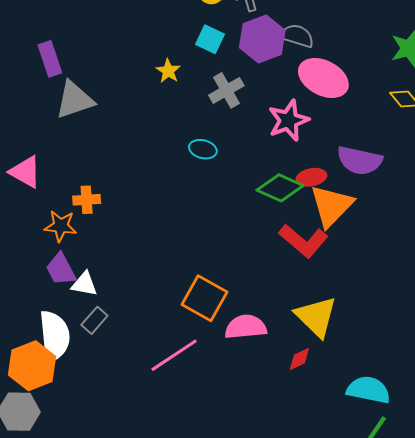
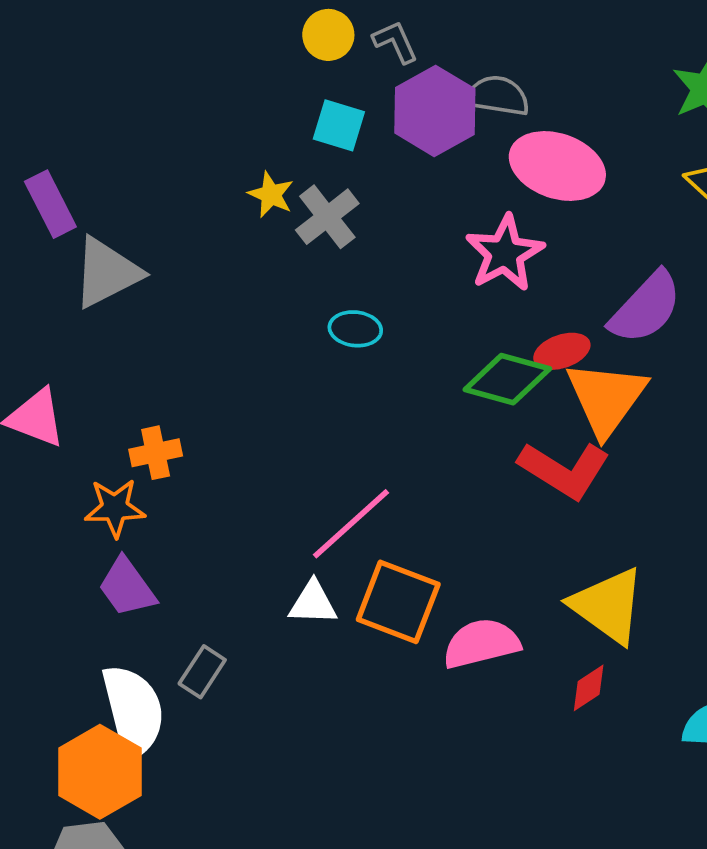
gray cross: (226, 90) -> (327, 217), moved
purple semicircle: (360, 160) -> (646, 308), turned -51
white triangle: (84, 284) -> (313, 603), moved
pink line: (174, 355) -> (351, 524), moved

